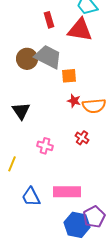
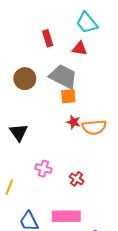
red triangle: (80, 30) -> (80, 49), size x0.6
gray trapezoid: (48, 57) -> (63, 77), moved
red cross: (82, 138) -> (77, 179), moved

